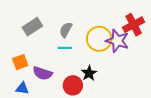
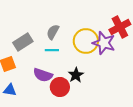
gray rectangle: (32, 27) -> (23, 42), moved
purple semicircle: (42, 73) -> (43, 75), moved

